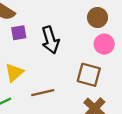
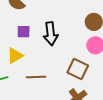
purple square: (19, 33) -> (24, 32), moved

